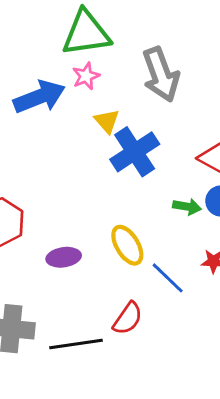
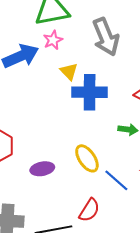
blue cross: (135, 152) -> (90, 92), turned 36

